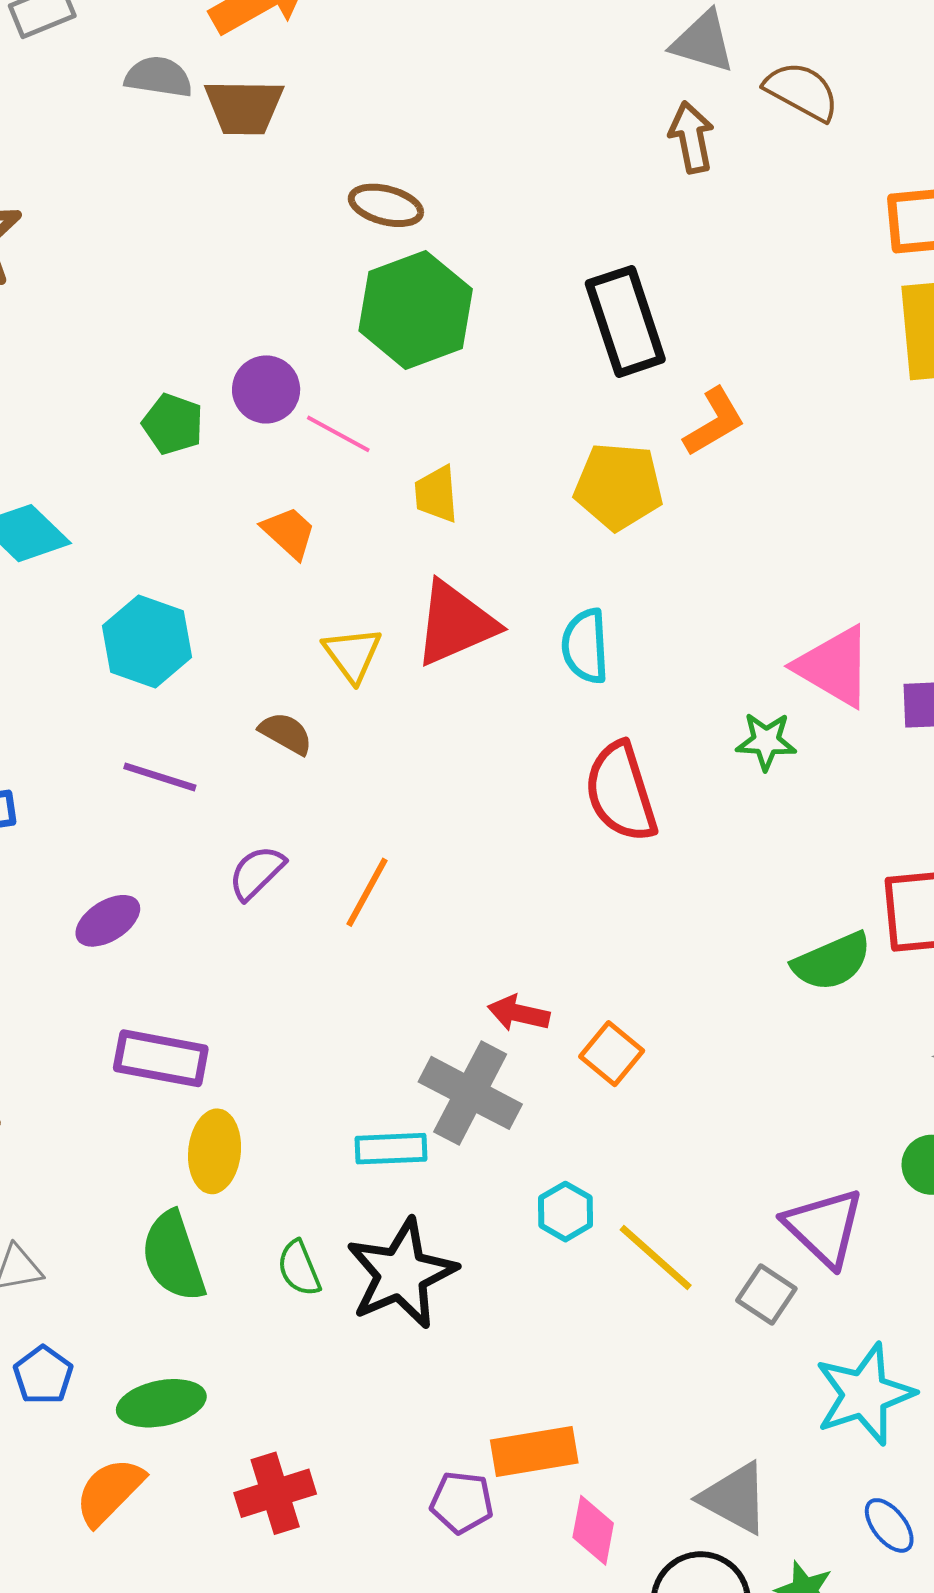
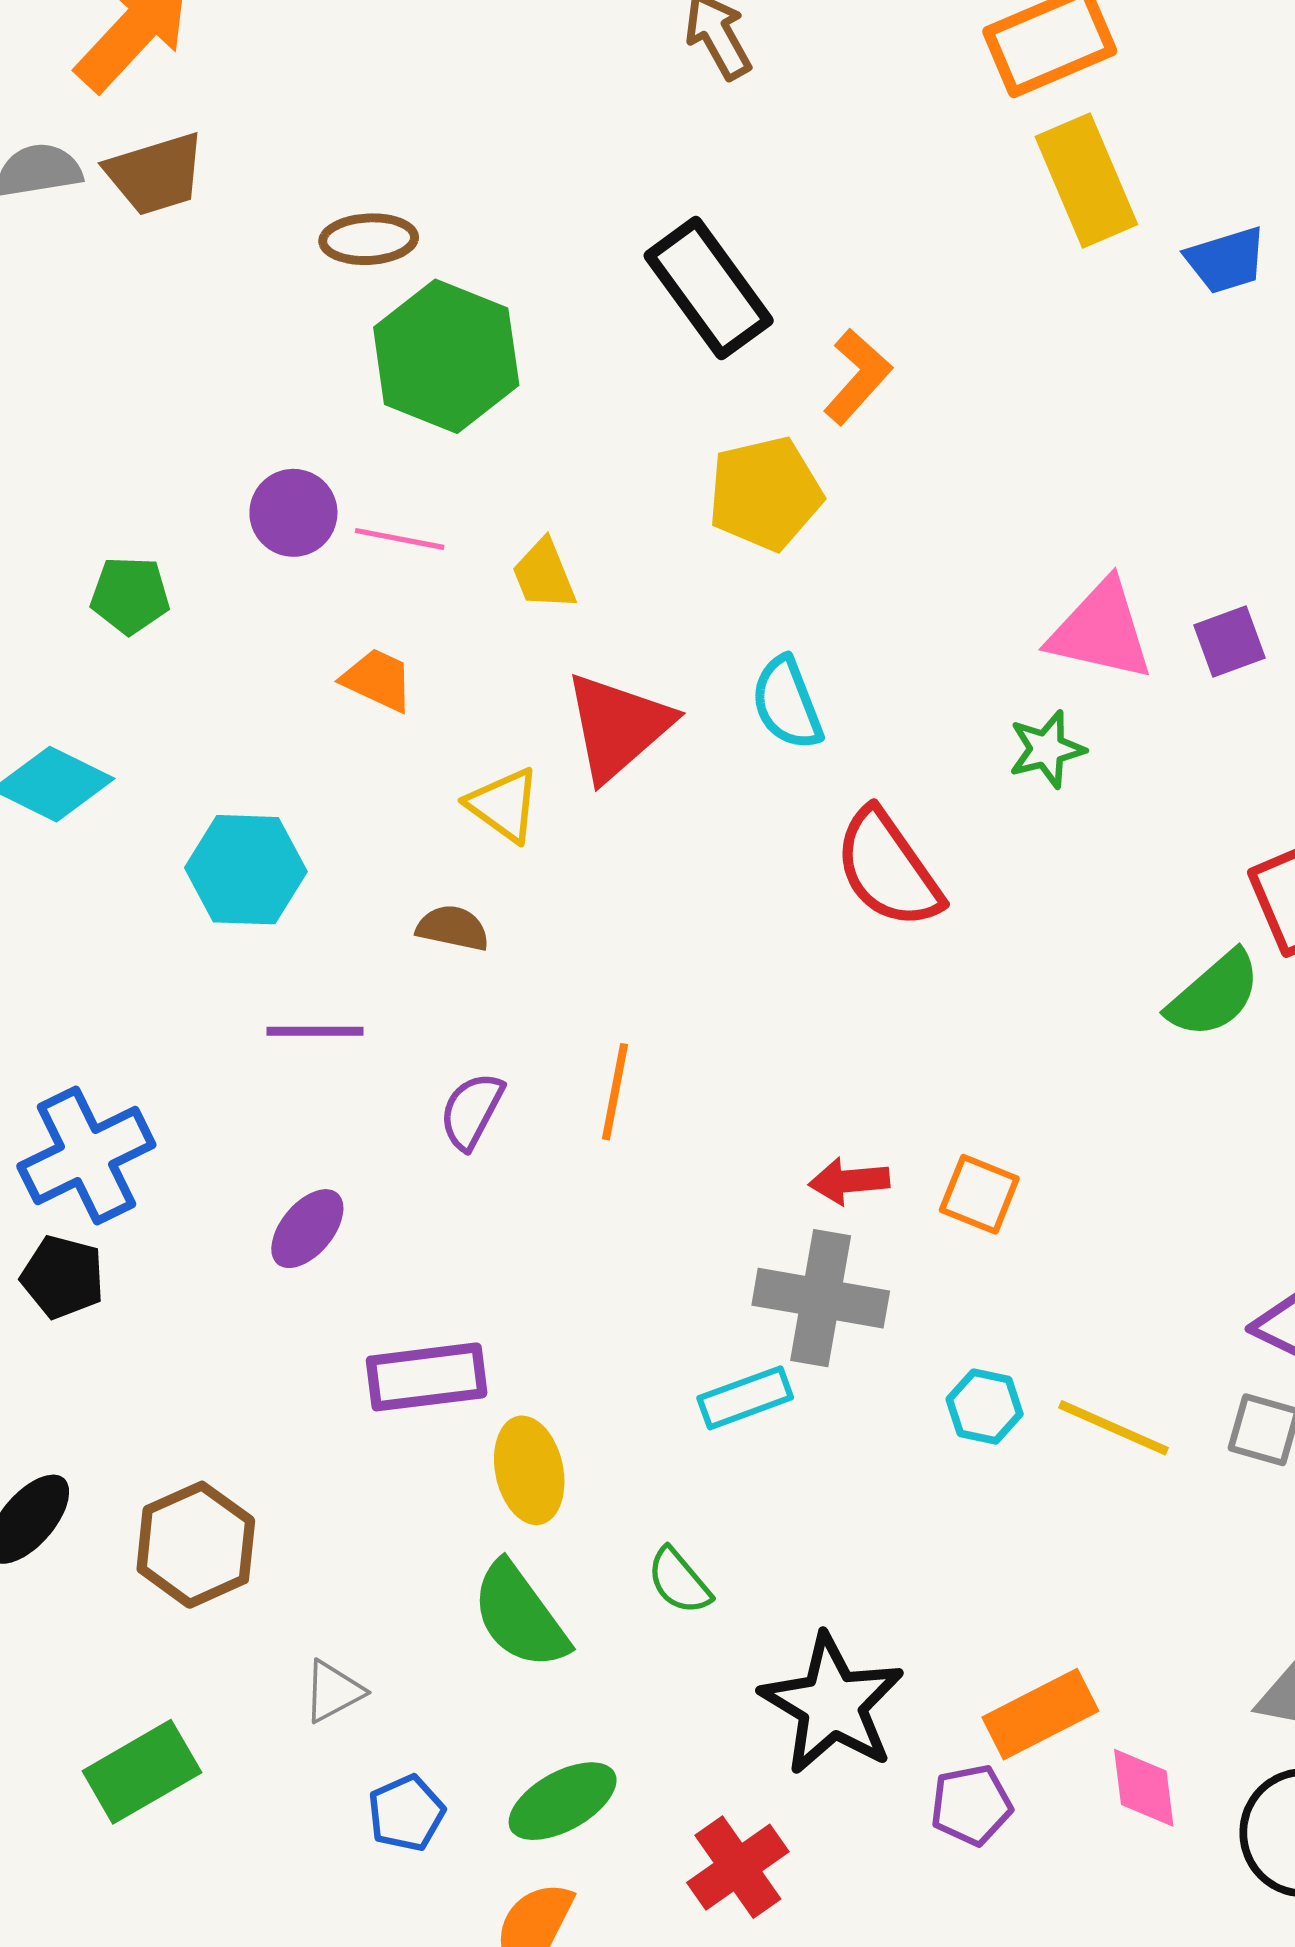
green pentagon: (173, 424) -> (130, 595), moved
black star: (401, 1274) -> (832, 1704), moved
blue pentagon: (43, 1375) -> (406, 1813), turned 30

